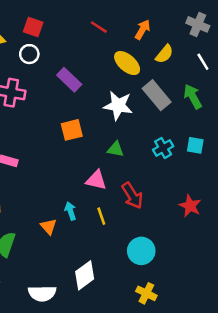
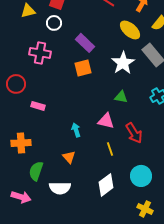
white star: (118, 105) -> (123, 63), turned 30
orange square: (72, 130) -> (83, 68), moved
cyan arrow: (70, 211) -> (76, 130), moved
white diamond: (85, 275) -> (106, 185), moved
white semicircle: (42, 293) -> (60, 188), moved

